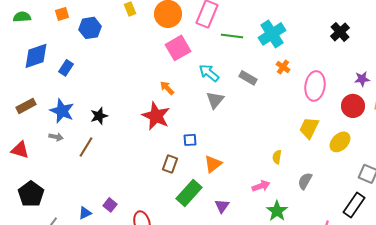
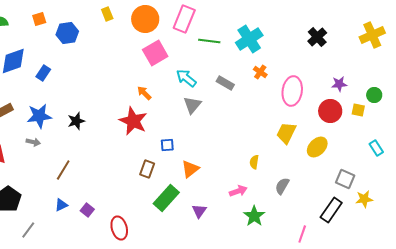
blue star: (62, 111) -> (39, 116), turned -30
brown line: (86, 147) -> (63, 170), moved
blue triangle: (85, 213) -> (61, 205), moved

